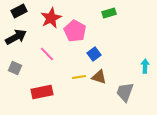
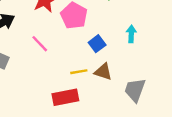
cyan arrow: (145, 66) -> (131, 34), moved
red rectangle: (42, 92) -> (65, 97), moved

